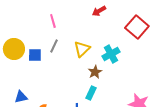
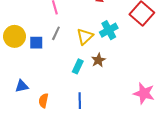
cyan cross: (111, 54) -> (109, 30), moved
cyan rectangle: (91, 93) -> (78, 66), moved

